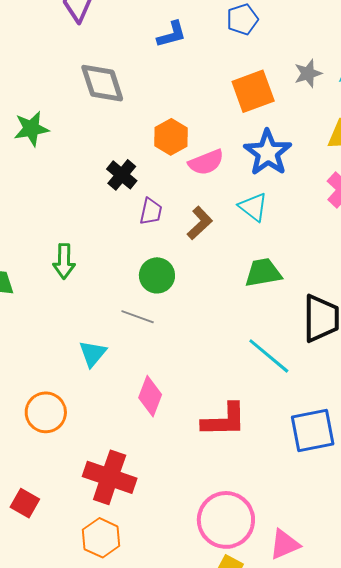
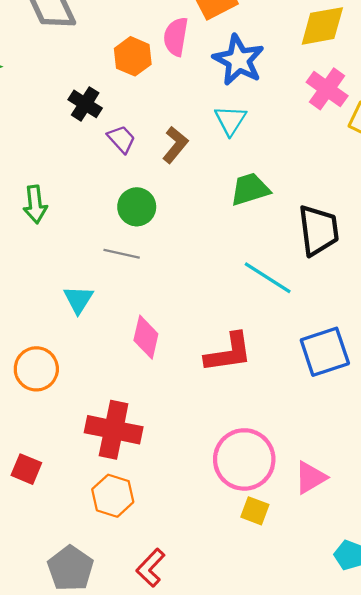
pink semicircle: (206, 162) -> (176, 37), moved, turned 129
cyan triangle: (253, 207) -> (230, 120), turned 32
purple trapezoid: (151, 211) -> (121, 139), turned -48

